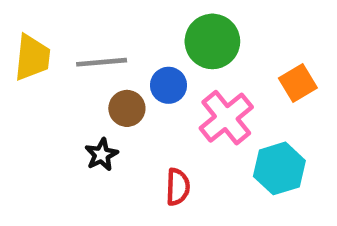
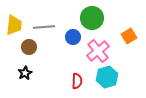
brown circle: (127, 108) -> (29, 47), moved
black star: (102, 155) -> (25, 73), moved
cyan hexagon: (279, 168) -> (107, 77), moved

